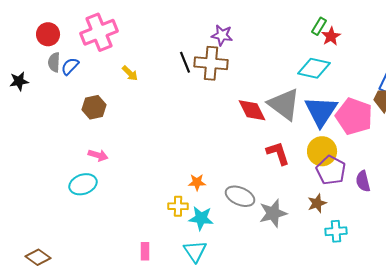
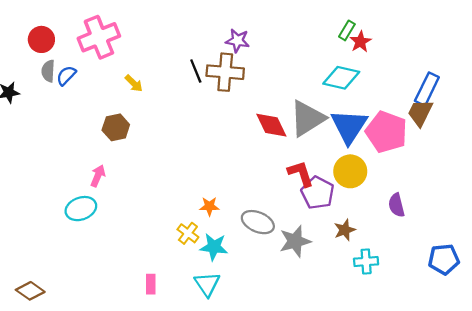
gray triangle: (284, 104) -> (307, 118), turned 51
brown hexagon: (94, 107) -> (116, 127), moved
pink arrow: (98, 155) -> (98, 176), turned -84
purple pentagon: (331, 170) -> (318, 193), moved
yellow cross: (178, 206) -> (188, 233), turned 36

